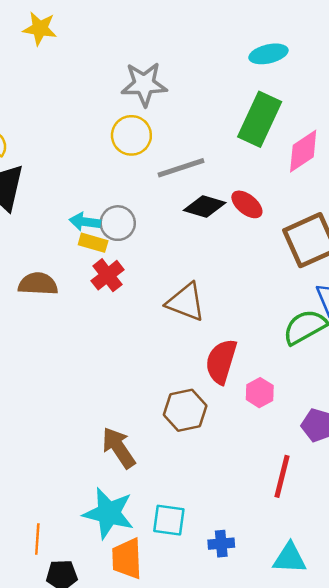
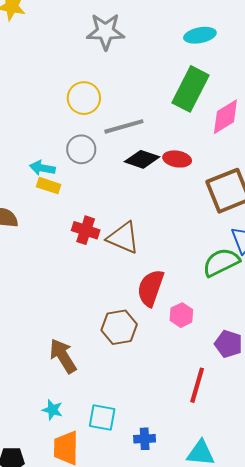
gray star: (144, 84) -> (105, 31), moved
red ellipse: (247, 204) -> (177, 159), turned -32
gray circle: (118, 223) -> (81, 149), moved
red cross: (107, 275) -> (86, 230), moved, turned -36
cyan star: (109, 513) -> (52, 410), size x0.5

